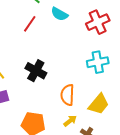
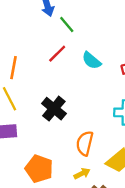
cyan semicircle: (59, 14) -> (91, 61), moved

